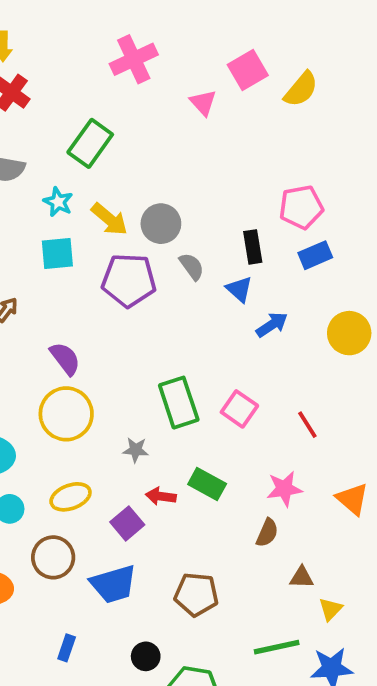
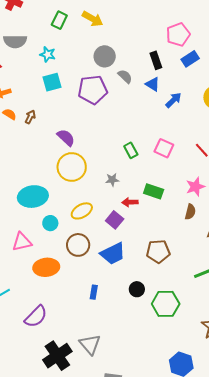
green rectangle: (90, 143) -> (59, 20), size x0.7
yellow arrow: (109, 219) -> (93, 19), moved
green rectangle: (179, 403) -> (131, 150), size x0.6

